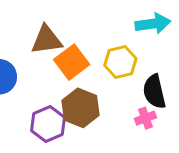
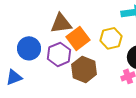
purple hexagon: (48, 124) -> (59, 54), moved

